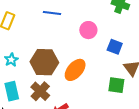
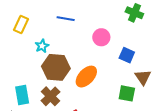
cyan star: (11, 60) -> (42, 46), moved

